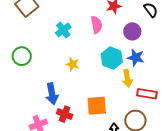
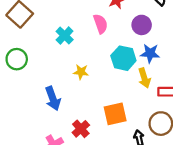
green circle: (22, 56) -> (17, 59), moved
blue arrow: (52, 94) -> (53, 99), moved
red cross: (65, 114) -> (81, 129), turned 35

